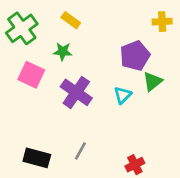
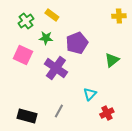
green cross: (22, 28) -> (26, 21), moved, size x0.7
purple pentagon: (135, 56) -> (77, 43), moved
cyan triangle: (123, 95) -> (90, 94), moved
red cross: (135, 165) -> (107, 113), moved

